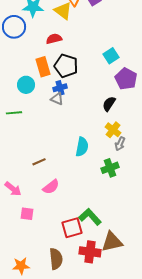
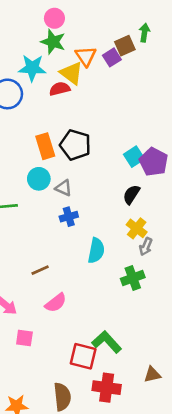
red semicircle: (54, 39) -> (60, 89), moved
cyan square: (111, 56) -> (134, 157), moved
cyan circle: (26, 85) -> (39, 179), moved
blue cross: (60, 88) -> (69, 217), moved
red square: (72, 228) -> (83, 356), turned 30
brown triangle: (112, 242) -> (152, 375), moved, size x0.6

